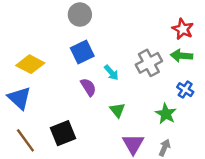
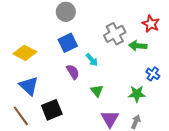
green arrow: (182, 56) -> (138, 46), moved
gray cross: (149, 63) -> (115, 34), moved
blue triangle: (19, 98) -> (29, 86), moved
green star: (166, 114) -> (137, 94), turned -30

